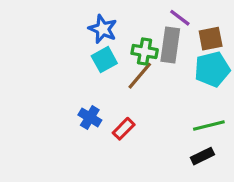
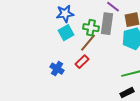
blue star: (103, 29) -> (65, 14), turned -30
red rectangle: (124, 129) -> (82, 62), moved

